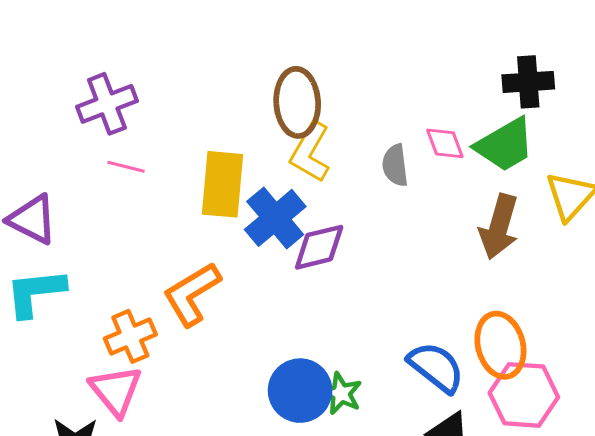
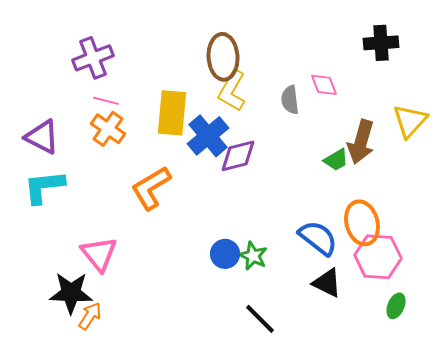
green trapezoid: (505, 145) -> (336, 160), moved, size x0.6
orange cross: (130, 336) -> (108, 129), moved, turned -32
blue circle: (300, 391) -> (225, 254), size x0.7

